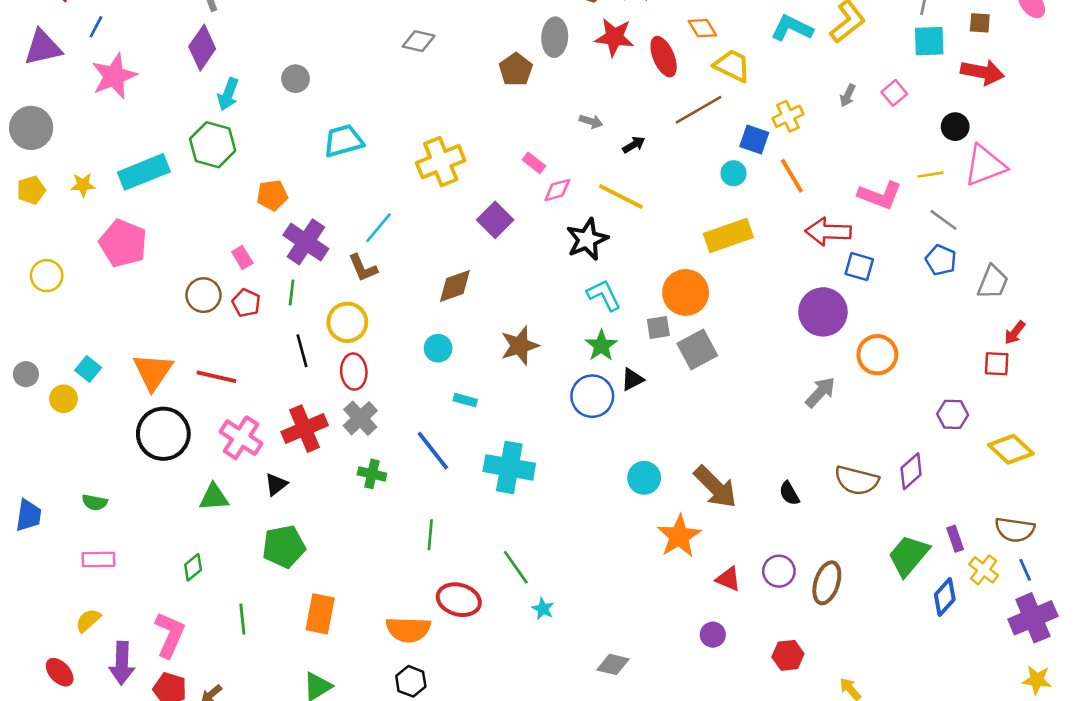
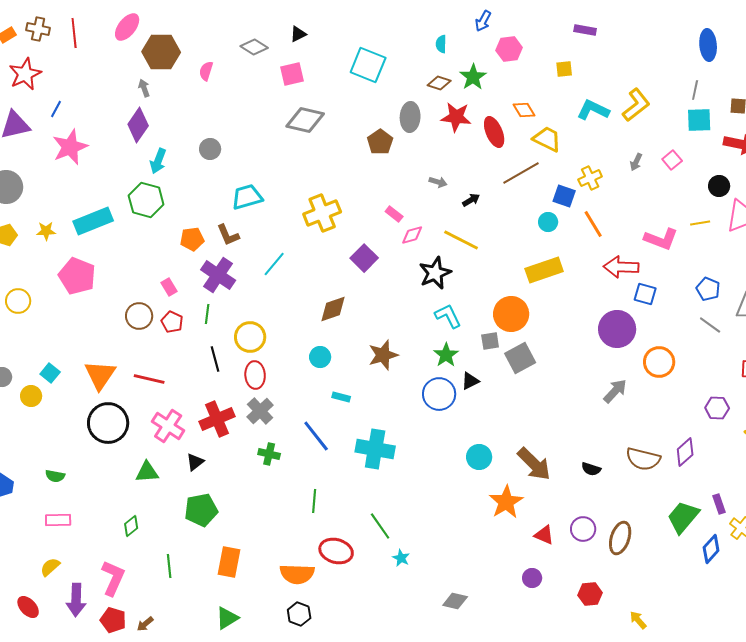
gray diamond: (419, 41) -> (305, 120), size x1.5
gray line: (943, 220) -> (710, 325), moved
brown L-shape: (363, 268) -> (228, 235), moved
black semicircle: (789, 493) -> (591, 469), turned -42

